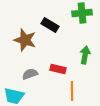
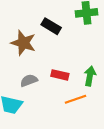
green arrow: (85, 55) -> (90, 76), moved
orange line: (72, 91) -> (75, 99), turned 72

